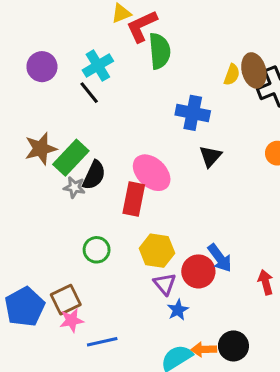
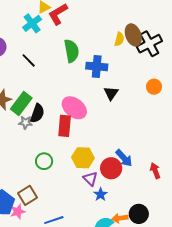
green semicircle: (160, 51) -> (71, 51), moved
cyan cross: (98, 66) -> (32, 23), moved
pink star: (72, 320) -> (18, 212), moved

